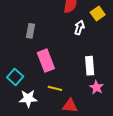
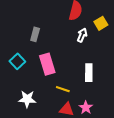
cyan square: (15, 77) -> (17, 61), moved
pink star: (96, 87) -> (86, 108), moved
yellow line: (55, 88) -> (63, 89), moved

